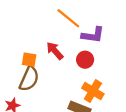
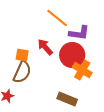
red circle: (85, 60) -> (72, 55), size x1.6
orange cross: (93, 91) -> (82, 70), moved

